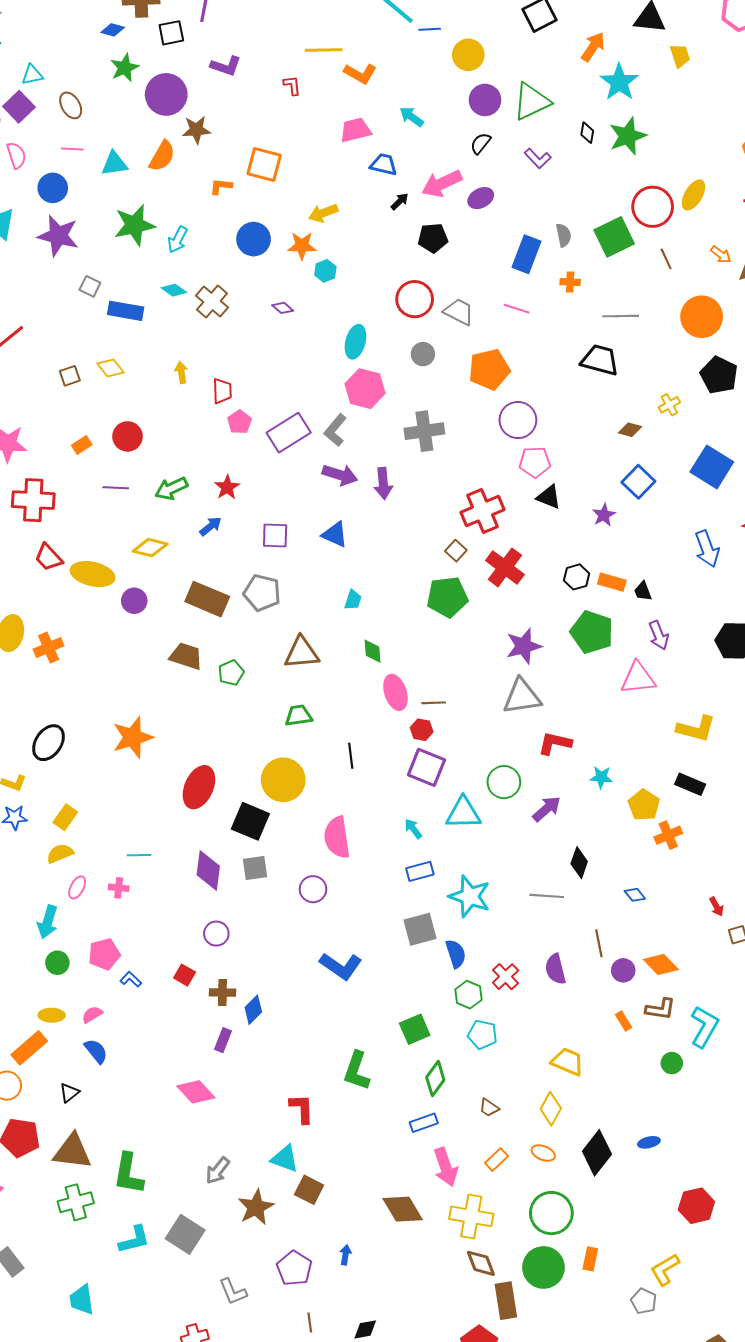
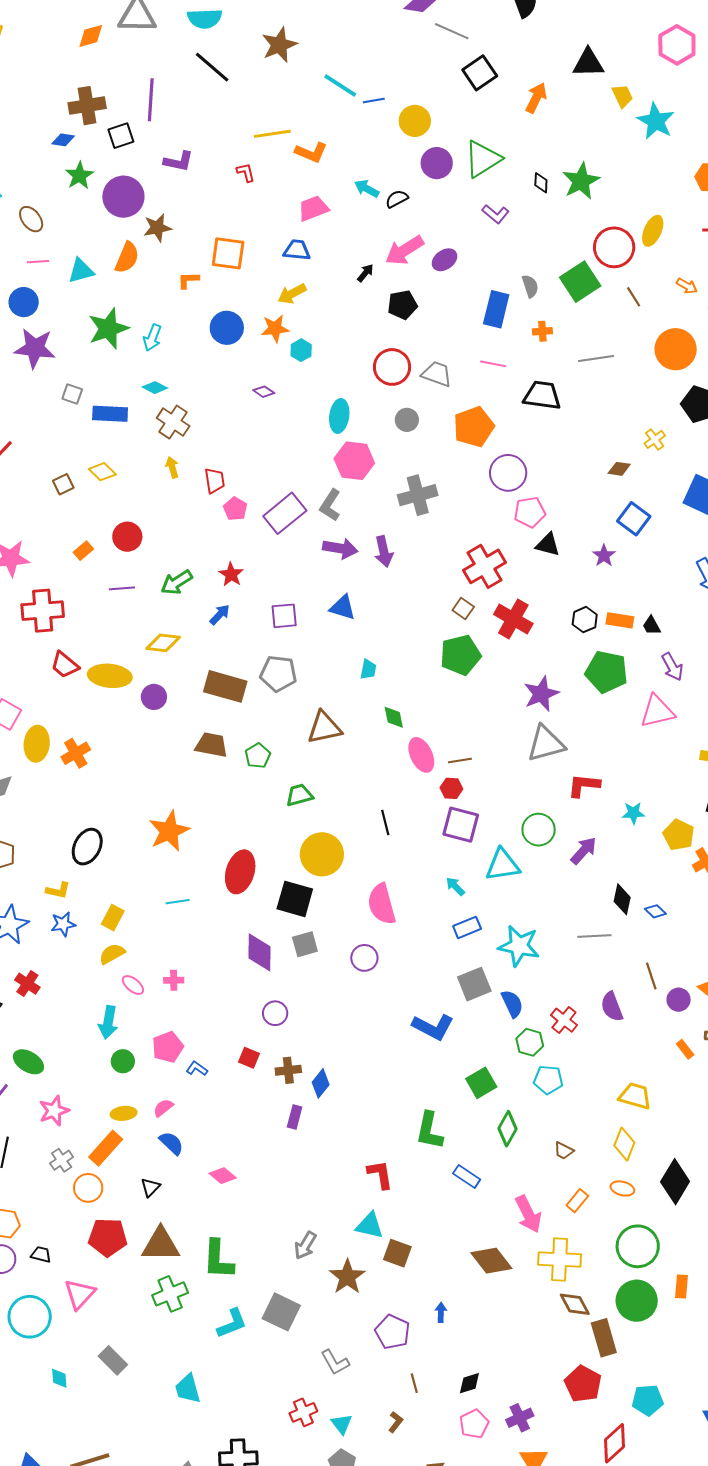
cyan star: (619, 82) -> (656, 121), moved
black semicircle: (481, 143) -> (397, 199), moved, turned 30
blue trapezoid: (384, 164) -> (297, 250), moved
brown cross: (212, 302) -> (173, 422), moved
black trapezoid: (600, 360) -> (542, 395), moved
green trapezoid: (299, 716) -> (299, 795), moved
cyan line: (139, 855) -> (178, 902), moved
pink ellipse: (77, 887) -> (133, 985), turned -70
blue diamond: (635, 895) -> (655, 911), moved
blue L-shape: (341, 966) -> (433, 1027), moved
pink diamond: (196, 1092) -> (223, 1176), moved, size x0.7
blue rectangle: (424, 1123) -> (467, 1177), moved, turned 60

